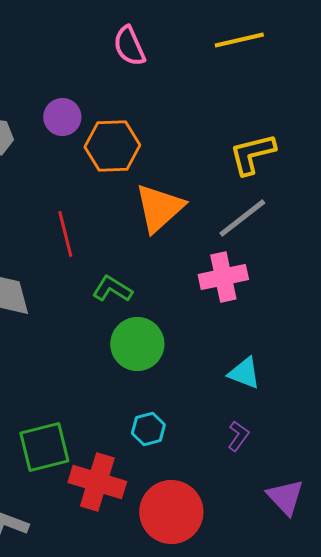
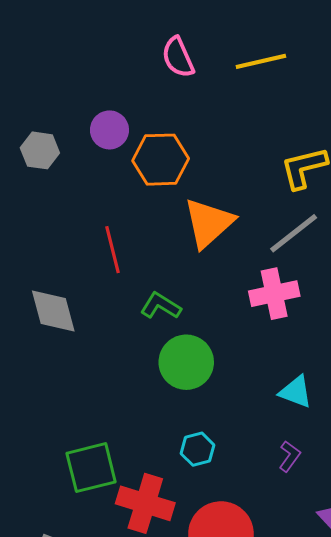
yellow line: (239, 40) -> (261, 61), moved

